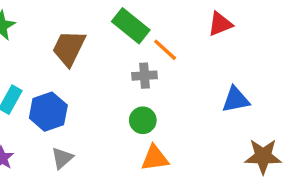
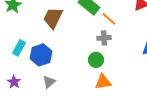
gray cross: (145, 76) -> (104, 38), moved

